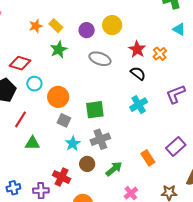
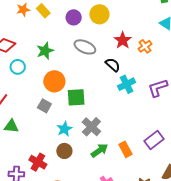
green star: (59, 49) -> (45, 51), moved
black semicircle: (138, 73) -> (113, 65), moved
orange circle: (58, 97) -> (54, 81), moved
cyan cross: (139, 105) -> (127, 84), moved
gray cross: (100, 139) -> (91, 127), moved, turned -30
cyan star: (73, 143) -> (64, 129), moved
green arrow: (114, 169) -> (99, 150), moved

